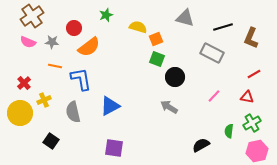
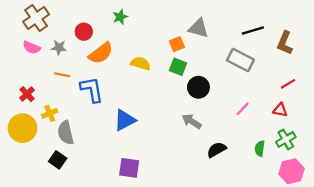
gray triangle: (185, 18) -> (198, 28), moved
yellow semicircle: (138, 27) -> (141, 63), moved
gray semicircle: (73, 112) -> (66, 133), moved
black semicircle: (201, 145) -> (217, 150), moved

